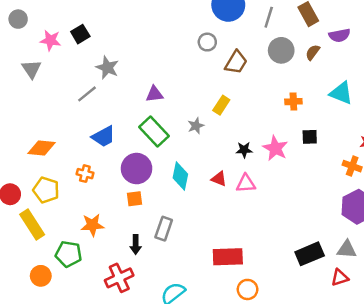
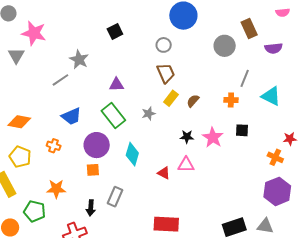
gray line: (269, 17) -> (245, 78), moved
black square: (80, 34) -> (115, 32), moved
pink star: (51, 40) -> (34, 33), size x1.4
gray circle: (281, 50) -> (225, 46), moved
brown semicircle: (313, 52) -> (193, 101), moved
brown trapezoid: (236, 62) -> (166, 73), moved, turned -60
red triangle: (219, 179) -> (164, 173), moved

